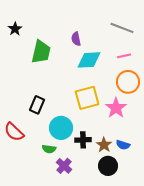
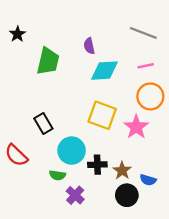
yellow square: (87, 98) -> (102, 115), turned 35
black rectangle: (37, 105) -> (43, 123), turned -54
blue semicircle: (123, 145) -> (148, 180), moved

